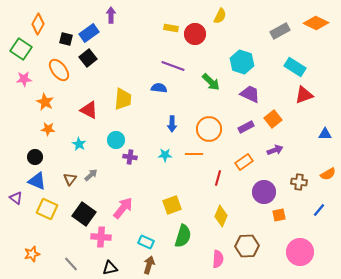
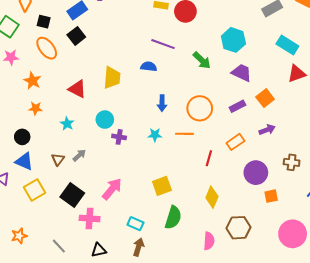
black square: (66, 39) -> (44, 22), moved
yellow square: (47, 209) -> (34, 190), turned 35

